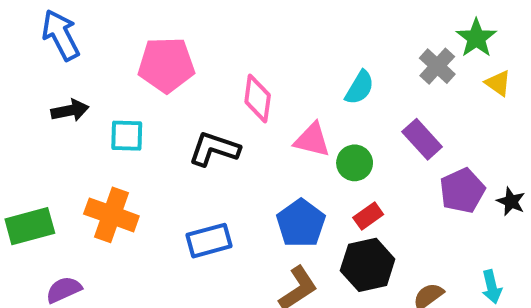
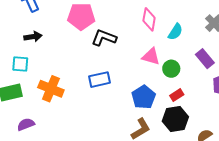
pink diamond: (258, 99) -> (149, 19), moved
cyan square: (127, 136) -> (20, 64), moved
black L-shape: (214, 149) -> (104, 38), moved
blue rectangle: (209, 241) -> (100, 80), moved

